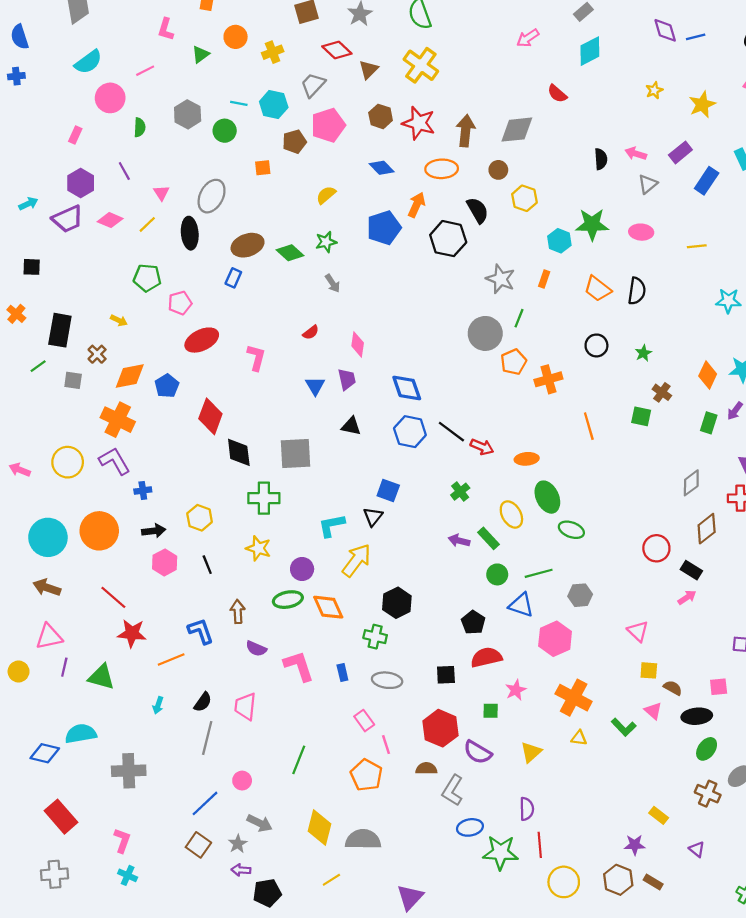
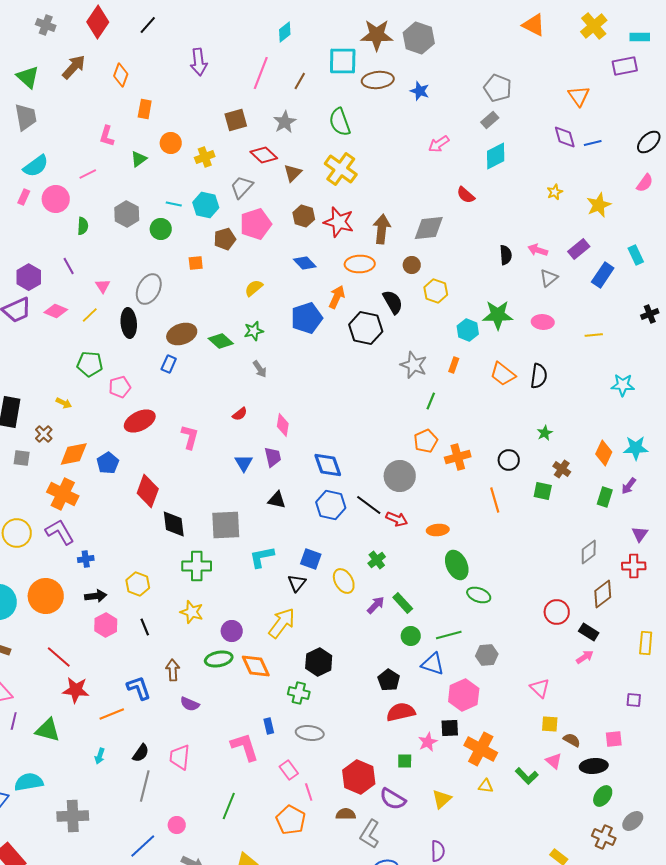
pink rectangle: (75, 135) -> (24, 197), moved
gray circle: (485, 333) -> (400, 476), moved
black circle: (596, 345) -> (509, 460), moved
yellow ellipse: (511, 514) -> (344, 581), moved
cyan L-shape: (331, 525) -> (262, 557), moved
purple arrow: (459, 541) -> (376, 605), turned 120
pink L-shape: (299, 666) -> (245, 747), moved
black square: (446, 675) -> (450, 728), moved

